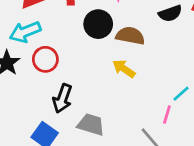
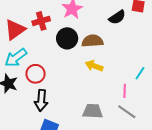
black arrow: (62, 99) -> (41, 100), moved
pink line: (167, 115) -> (125, 91), moved
gray trapezoid: (91, 125) -> (93, 111), moved

